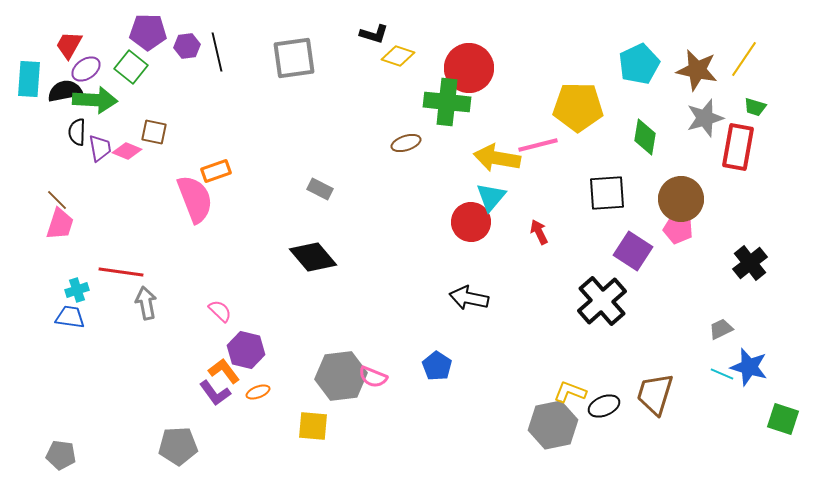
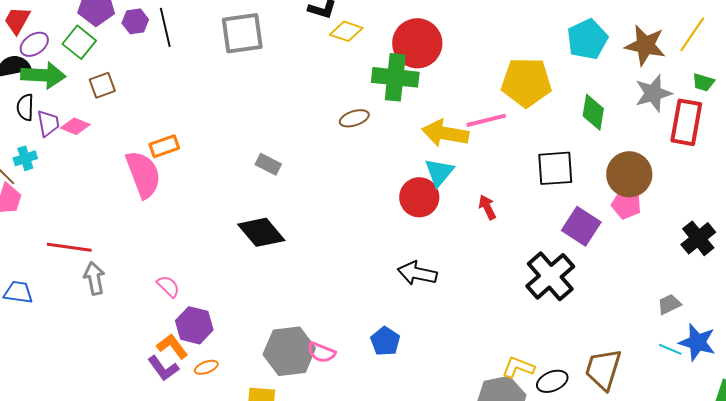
brown square: (154, 132) -> (102, 85), moved, turned -32
cyan cross: (77, 290) -> (25, 158), moved

